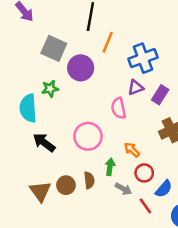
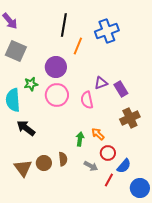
gray square: (54, 48) -> (16, 51), moved
blue cross: (143, 58) -> (107, 31), moved
purple rectangle: (160, 95) -> (121, 89), turned -63
pink circle: (88, 136) -> (57, 95), moved
green arrow: (110, 167) -> (80, 139), moved
red line: (145, 206) -> (109, 180), turned 64

